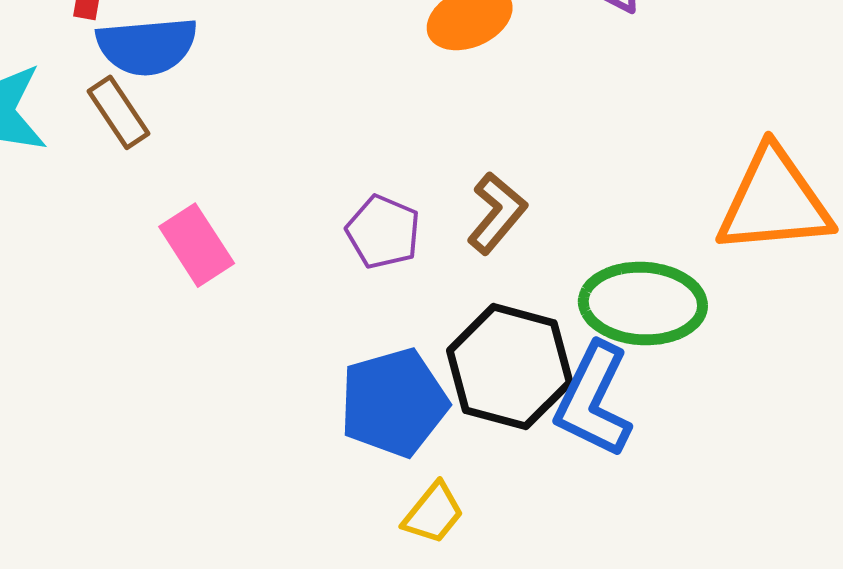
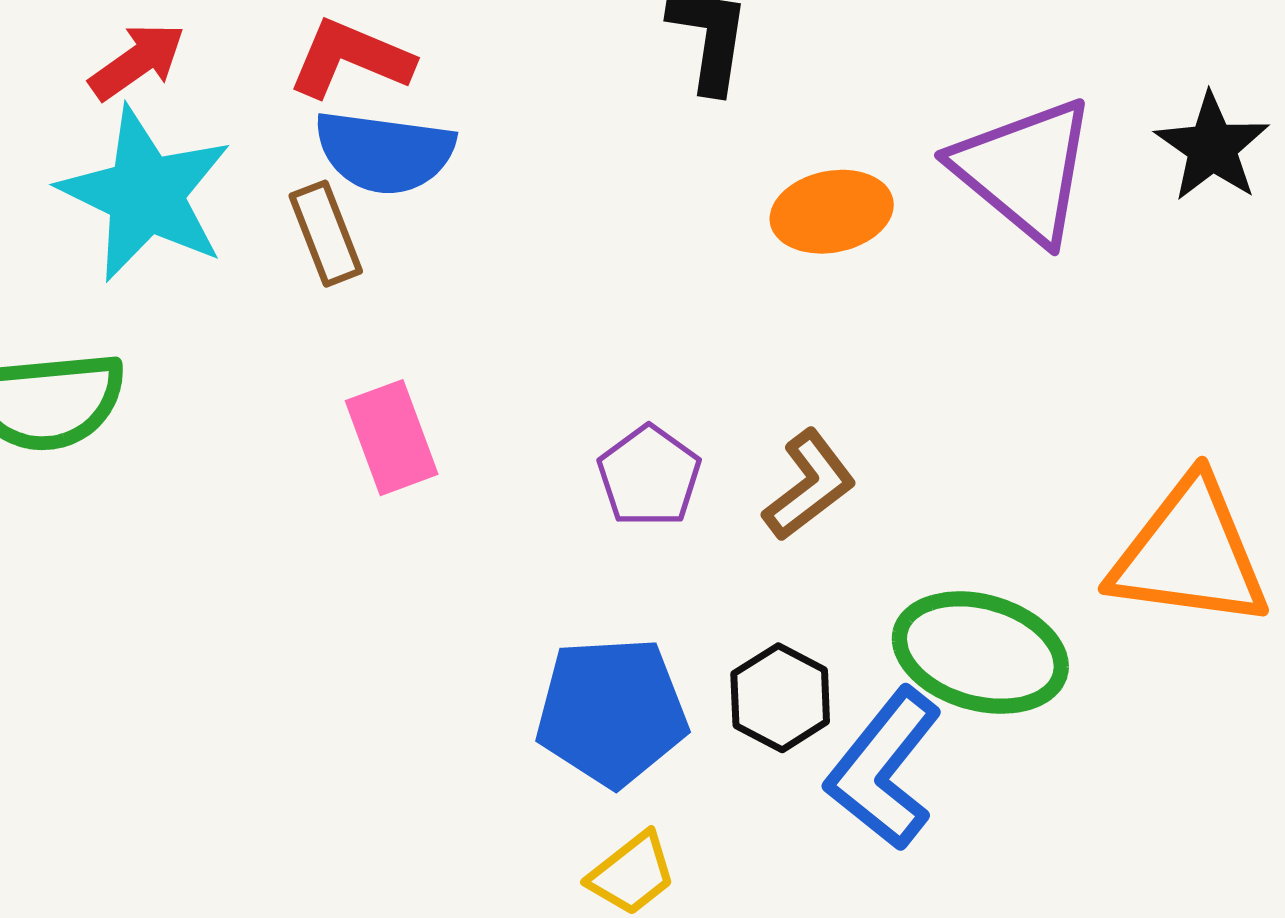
black hexagon: (510, 367) -> (780, 698), size x0.6

